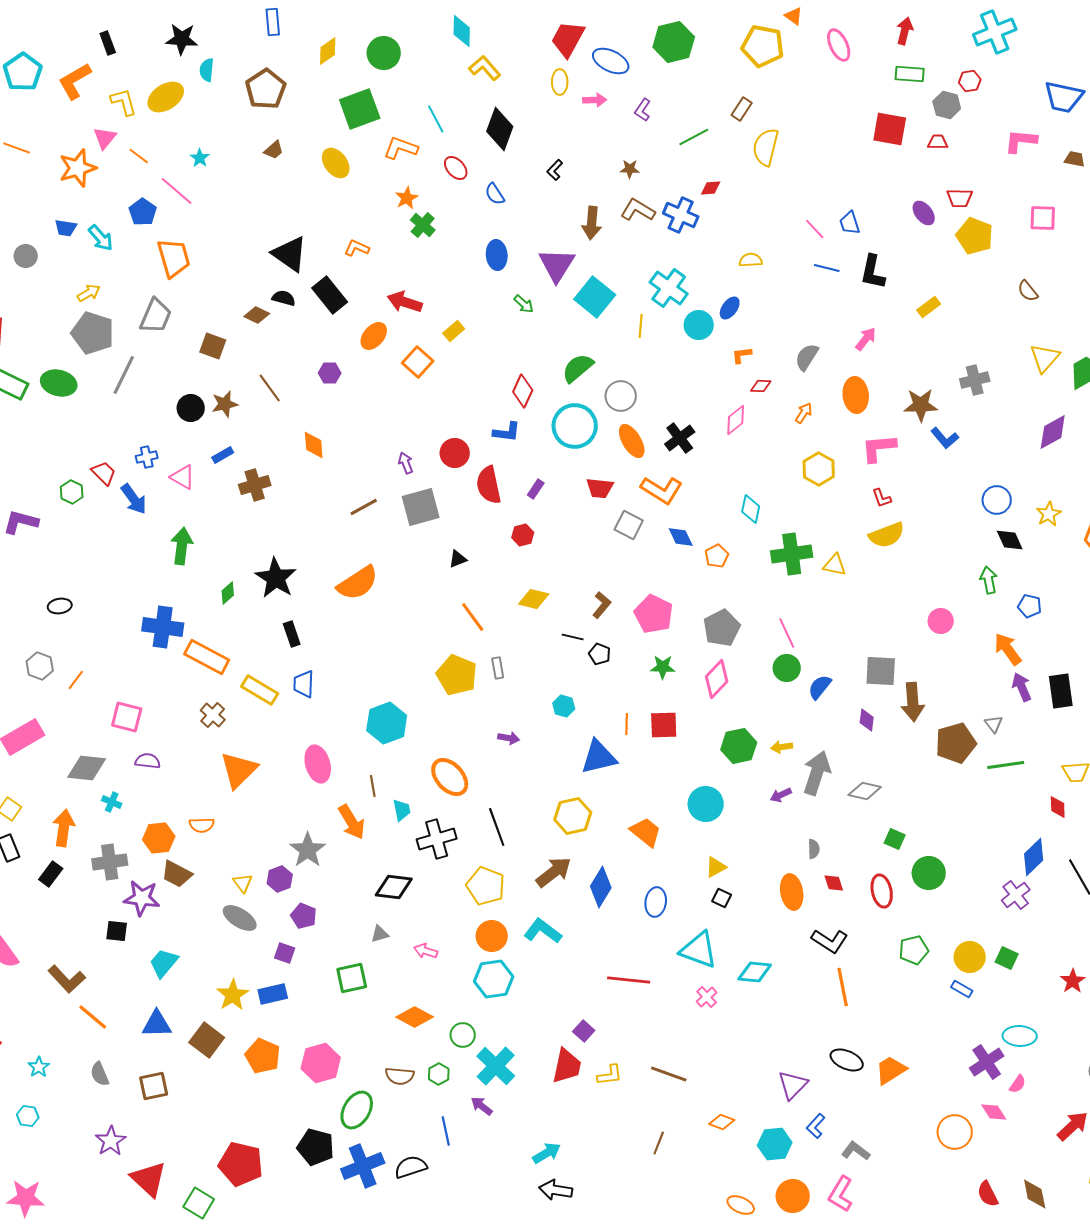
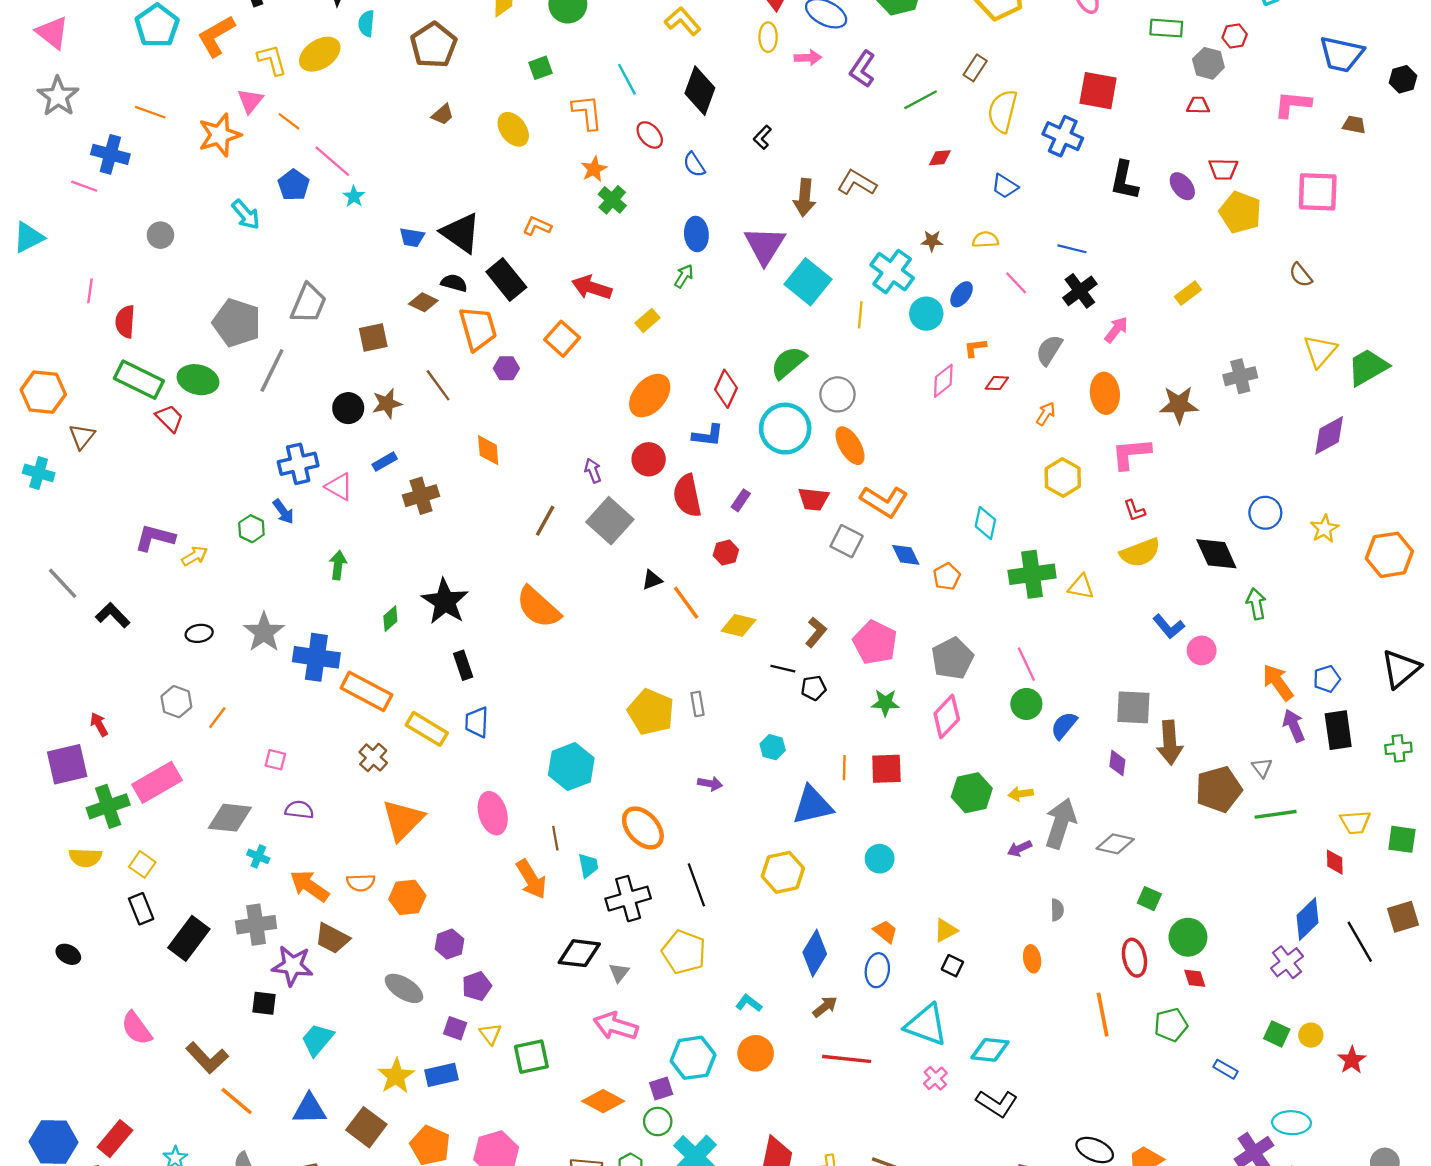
green square: (360, 109) -> (541, 68), size x0.5
purple L-shape: (643, 110) -> (863, 69), size x1.4
red square: (890, 129) -> (1098, 91), moved
orange L-shape: (401, 148) -> (587, 112), turned 64
cyan star: (200, 158) -> (354, 196), moved
brown star: (630, 169) -> (932, 241), moved
blue cross: (681, 215) -> (1063, 136), moved
pink square: (1043, 218) -> (1318, 192), size x1.4
blue trapezoid: (850, 223) -> (1005, 186), moved, turned -40
blue trapezoid: (66, 228) -> (412, 237), moved
pink line: (815, 229) -> (1016, 283), moved
orange trapezoid: (174, 258) -> (478, 328), moved
black L-shape: (873, 272) -> (1124, 181), moved
yellow arrow: (89, 293) -> (195, 556), moved
green arrow: (524, 304) -> (684, 276), moved, turned -100
orange ellipse: (374, 336) -> (650, 396), moved, size x1.4
brown square: (213, 346) -> (373, 338), turned -32
orange square: (418, 362) -> (562, 339), moved
pink diamond: (736, 420) -> (943, 381), moved
black cross: (680, 438) -> (1080, 291), moved
blue L-shape: (945, 438) -> (1169, 627), moved
blue cross: (147, 457) -> (298, 464), size x1.6
red trapezoid: (104, 473) -> (170, 418), moved
green hexagon: (72, 492) -> (251, 529), moved
blue arrow: (134, 499) -> (283, 512), size x0.7
brown line: (364, 507) -> (545, 521), turned -32
gray square: (421, 507) -> (610, 521), turned -33
black diamond: (1010, 540) -> (1216, 554), moved, size x1.4
green arrow: (182, 546) -> (338, 565), size x0.7
orange semicircle: (358, 583) -> (538, 607), turned 75
blue pentagon: (1030, 606) -> (1327, 679), moved, turned -30
orange line: (473, 617) -> (686, 603), moved
black pentagon: (600, 654) -> (814, 688), turned -30
pink square: (127, 717) -> (275, 760), size x0.6
cyan circle: (706, 804) -> (880, 859), moved, size x0.7
orange arrow: (64, 828) -> (310, 886), moved, turned -63
orange trapezoid: (646, 832) -> (885, 932), moved, size x0.7
orange hexagon: (159, 838) -> (407, 897), moved
gray star: (308, 850) -> (264, 632), moved
brown arrow: (554, 872) -> (825, 1007), moved, size x0.6
black rectangle: (51, 874) -> (189, 938), size x1.5
yellow triangle: (243, 883) -> (490, 1034), moved
red diamond: (834, 883) -> (1195, 978), moved
orange ellipse: (792, 892) -> (1032, 959), size x0.7
purple pentagon: (304, 916) -> (477, 986), turned 30
cyan L-shape: (543, 931) -> (749, 1003), size x0.6
gray triangle: (380, 934) -> (619, 972), moved, turned -36
orange circle: (492, 936) -> (756, 1053), moved
black L-shape: (830, 941) -> (997, 1103), moved
pink arrow: (426, 951) -> (616, 1026), size x1.6
yellow circle: (970, 957) -> (1311, 1035), moved, size x0.7
orange line: (843, 987) -> (1103, 1015), moved
purple square: (584, 1031) -> (661, 1089), moved, turned 30

